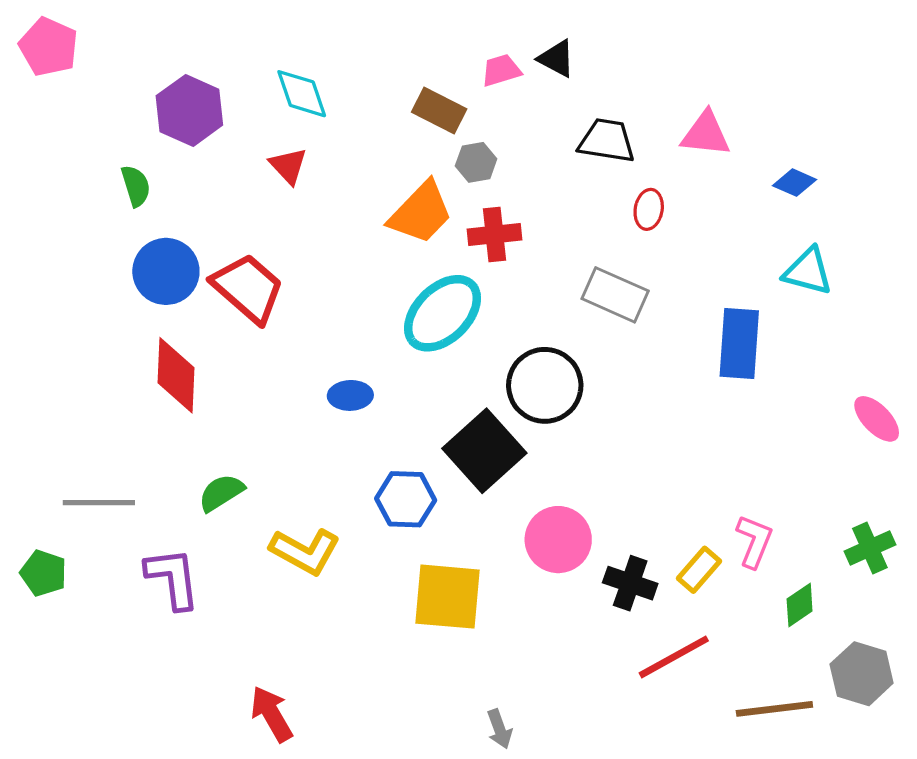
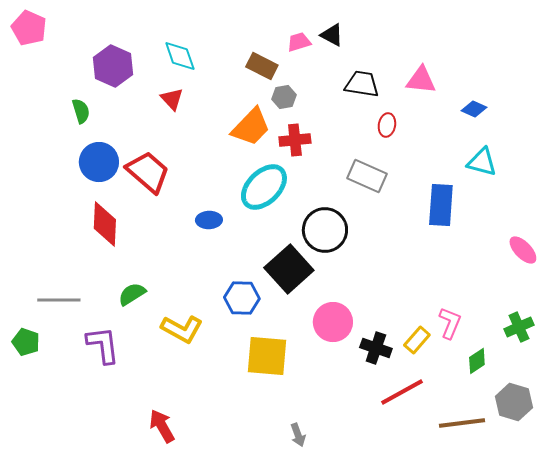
blue ellipse: (350, 395) -> (209, 220), moved

